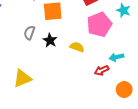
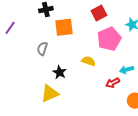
black star: (50, 40) -> (60, 72), moved
yellow triangle: (22, 78) -> (50, 93), moved

